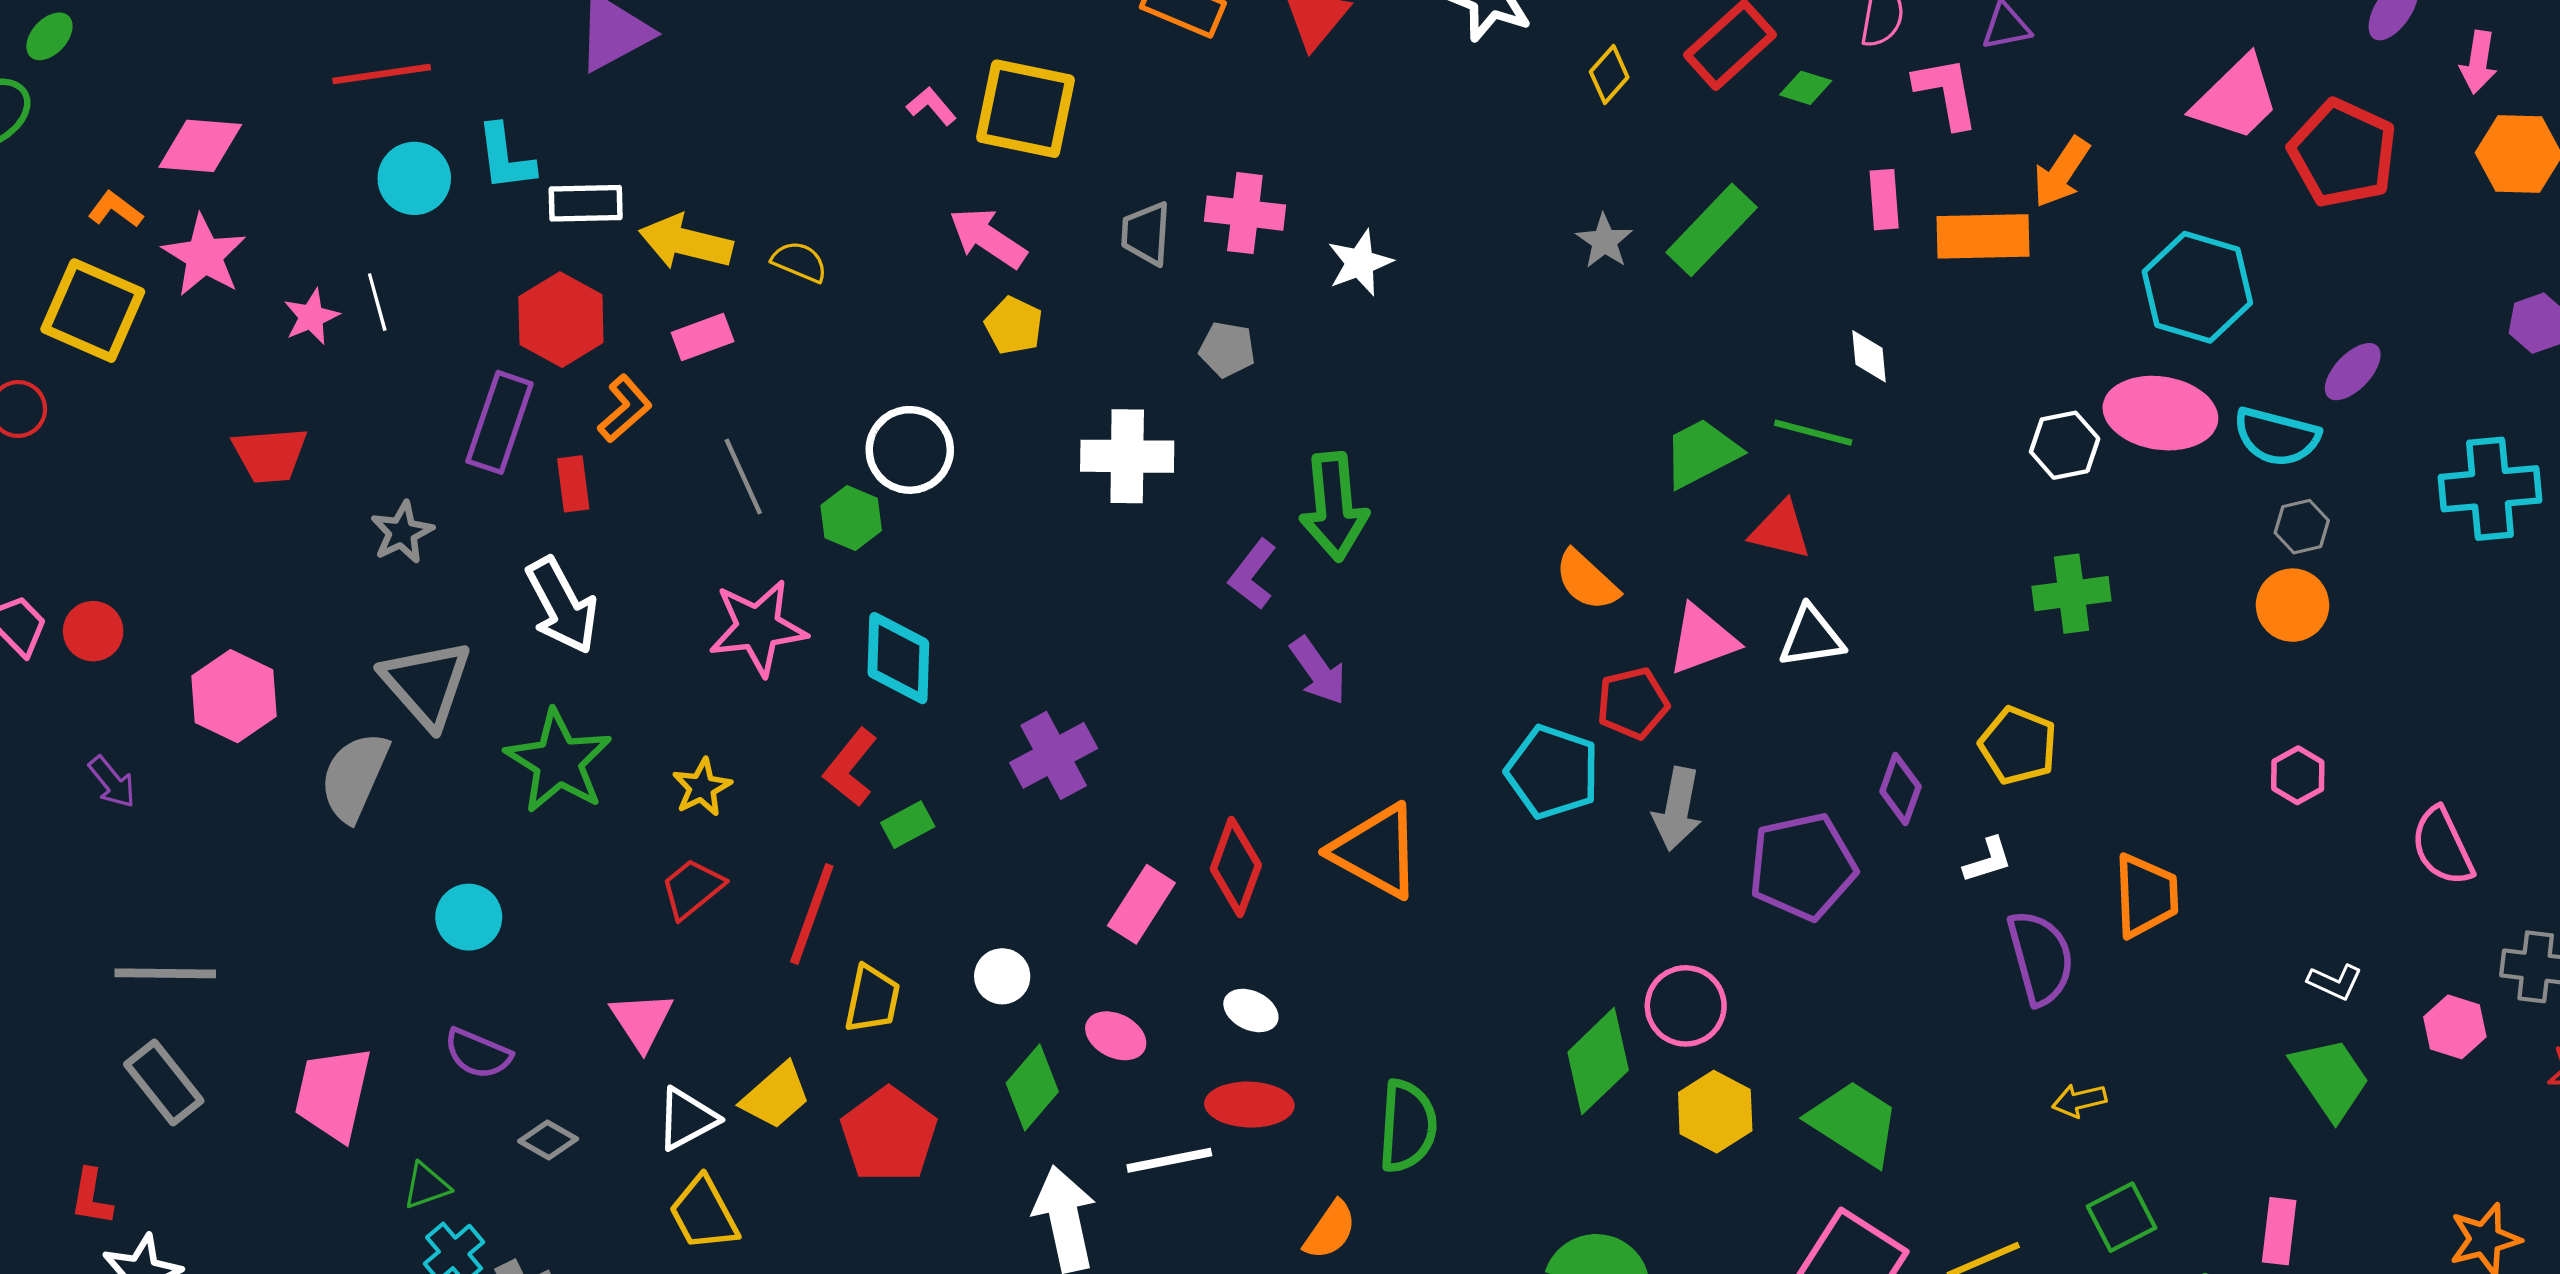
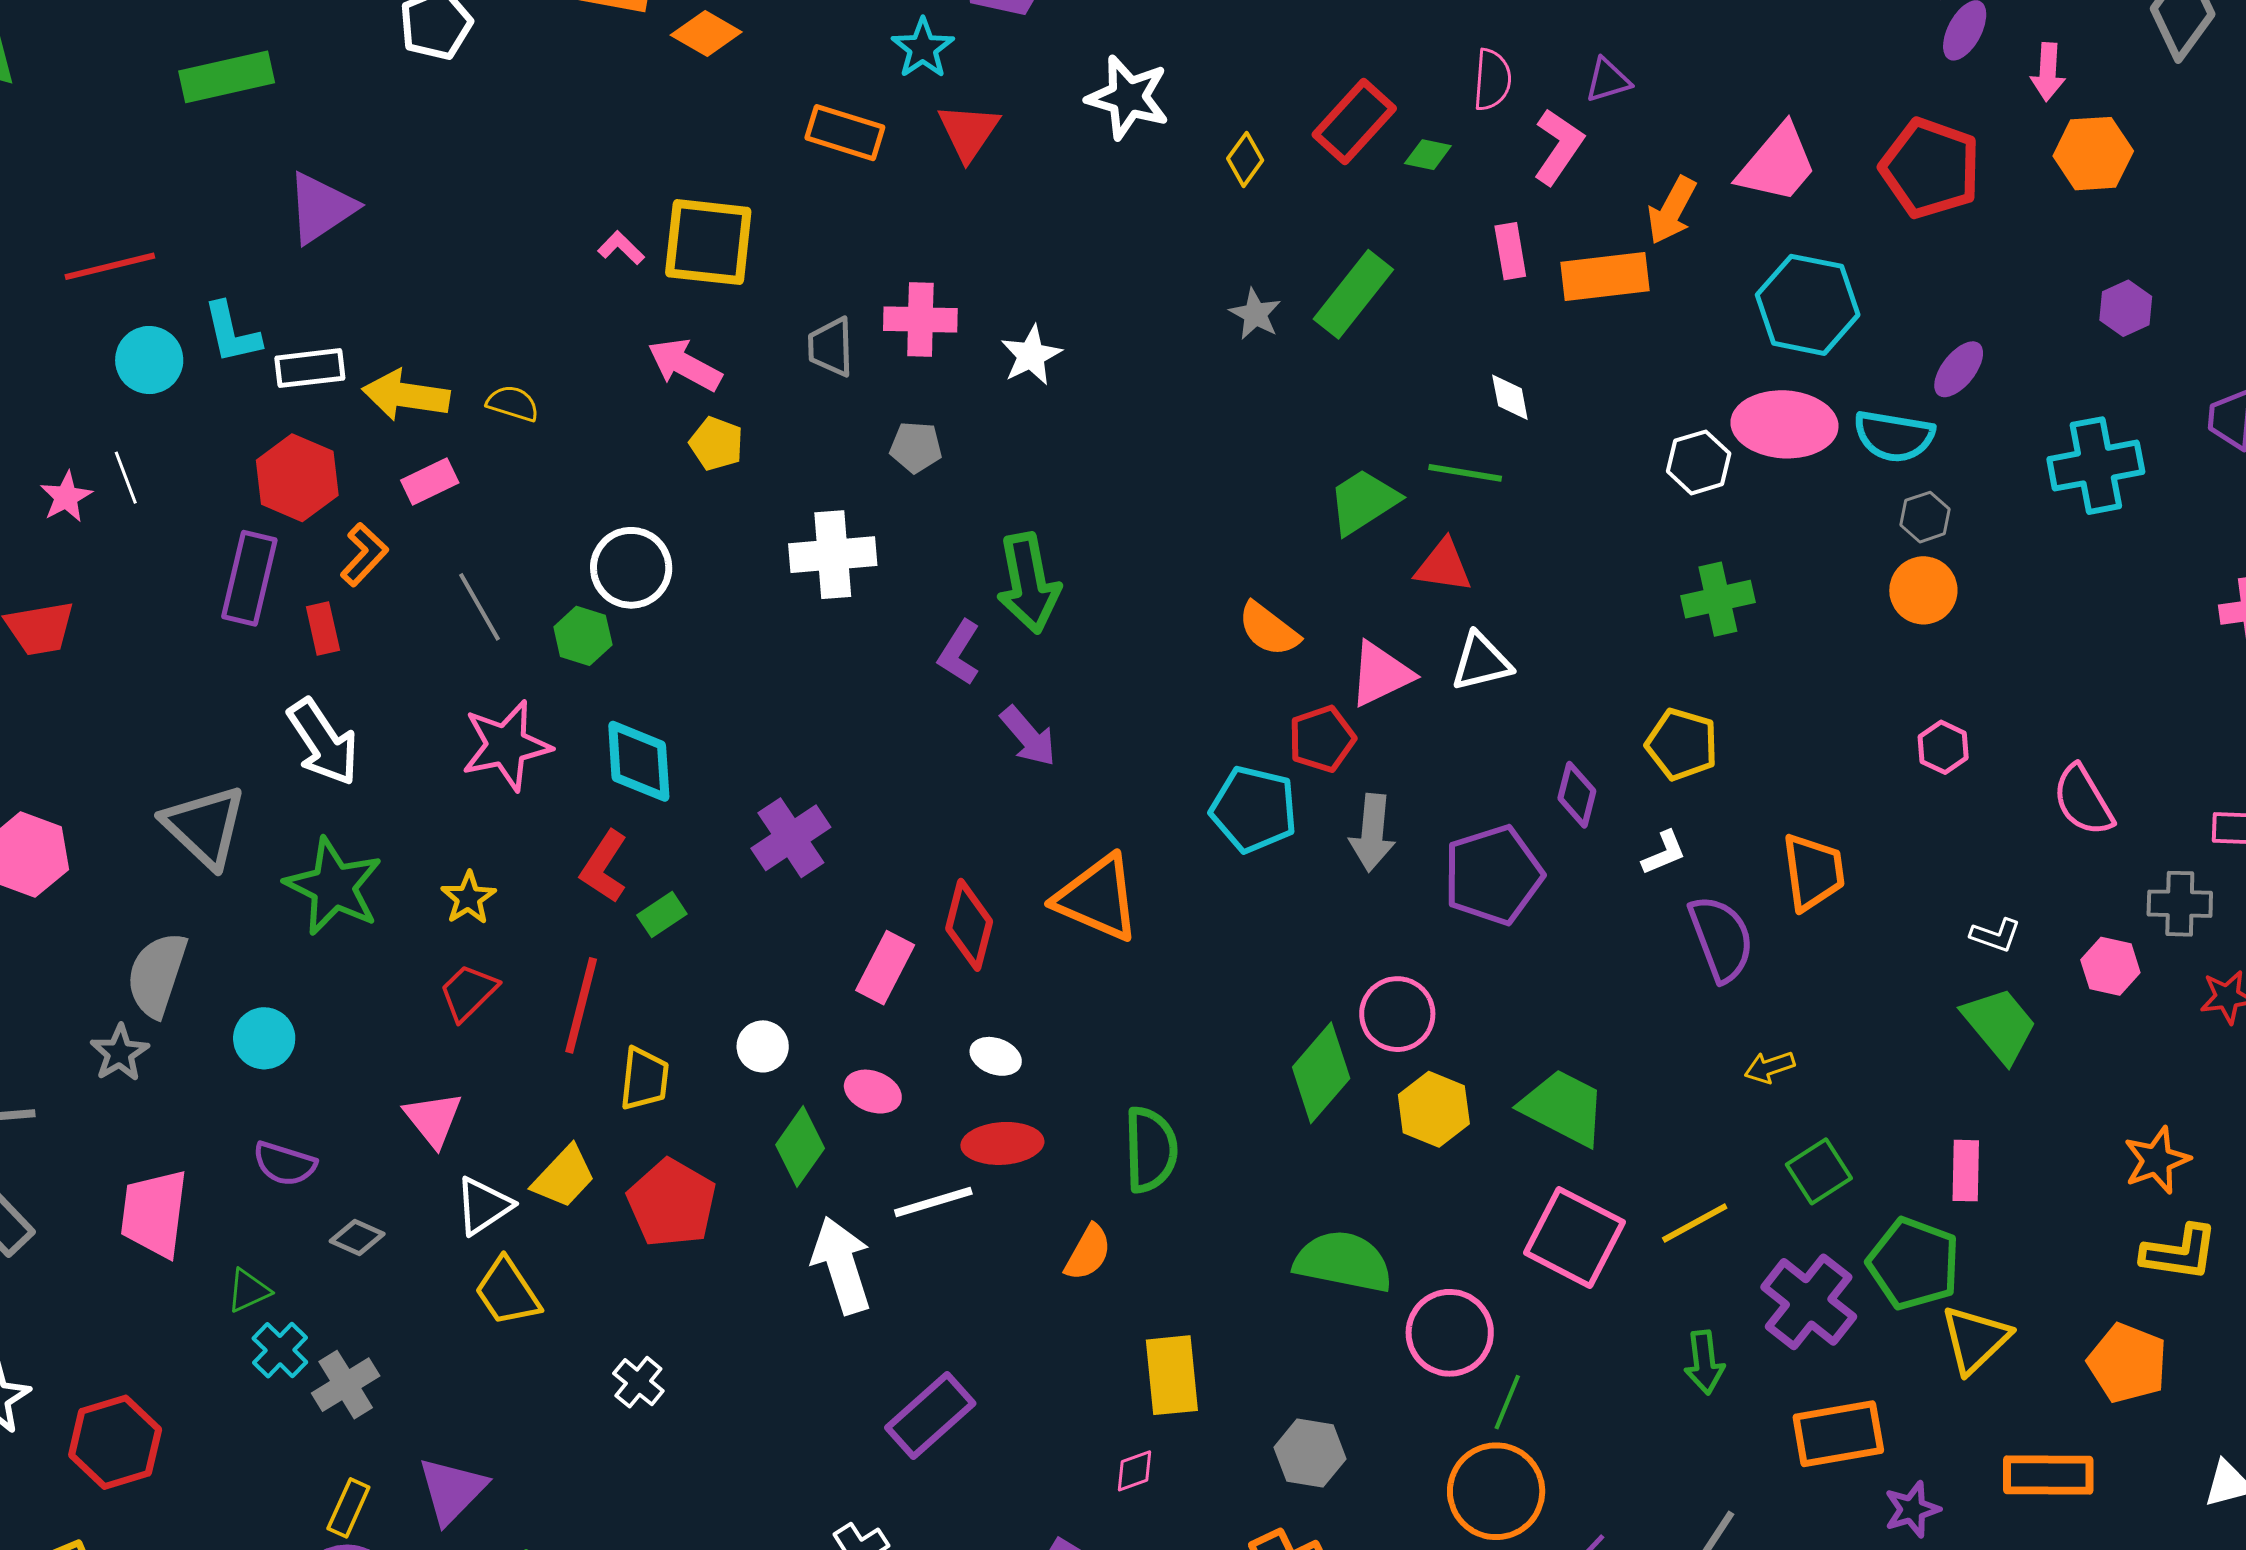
pink L-shape: (1946, 92) -> (1558, 147), turned 50
pink trapezoid: (2236, 99) -> (1777, 164), moved
gray star: (402, 532) -> (120, 1053), moved
gray semicircle: (355, 777) -> (157, 975), moved

